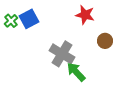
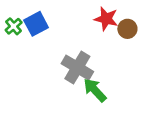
brown circle: (105, 41) -> (127, 29), moved

